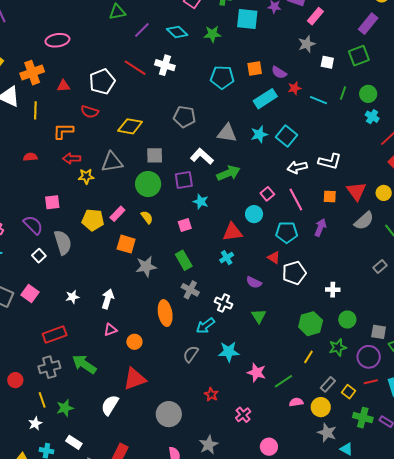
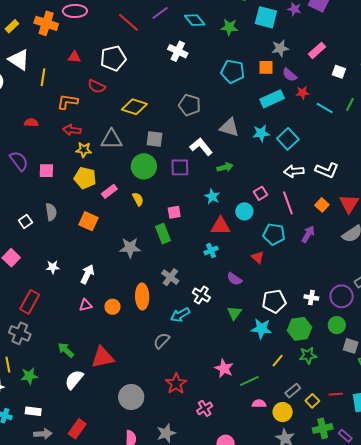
pink rectangle: (315, 16) -> (317, 50), moved
gray star: (307, 44) -> (280, 48), moved
red line: (135, 68) -> (128, 22), moved
orange cross: (32, 73) -> (46, 23), moved, turned 30
green arrow: (228, 173) -> (225, 167), size x0.7
orange square: (330, 197) -> (322, 205), turned 32
cyan star: (201, 202) -> (212, 196), moved
yellow pentagon: (93, 220) -> (85, 178), moved
purple semicircle: (33, 225) -> (19, 161), moved
gray semicircle: (63, 243) -> (51, 212), size x0.7
orange square: (126, 244) -> (89, 221), moved
green rectangle: (184, 260) -> (163, 234), moved
white pentagon: (294, 273) -> (274, 301), moved
green circle: (347, 319) -> (337, 325), moved
green hexagon: (311, 324) -> (300, 329), moved
red rectangle: (55, 335) -> (30, 302), turned -50
orange circle: (134, 342) -> (112, 307), moved
cyan star: (229, 352) -> (261, 329), moved
purple circle: (369, 357) -> (342, 296), moved
green arrow: (84, 364) -> (66, 350), moved, size x0.7
gray cross: (49, 367) -> (20, 333), turned 30
red star: (211, 394) -> (176, 384), size x1.5
green cross: (363, 418) -> (323, 428), turned -36
white rectangle: (74, 442) -> (33, 411), turned -35

